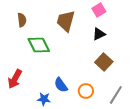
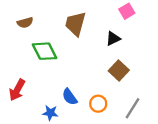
pink square: (99, 10) -> (127, 11), moved
brown semicircle: (22, 20) -> (25, 23), turned 80

